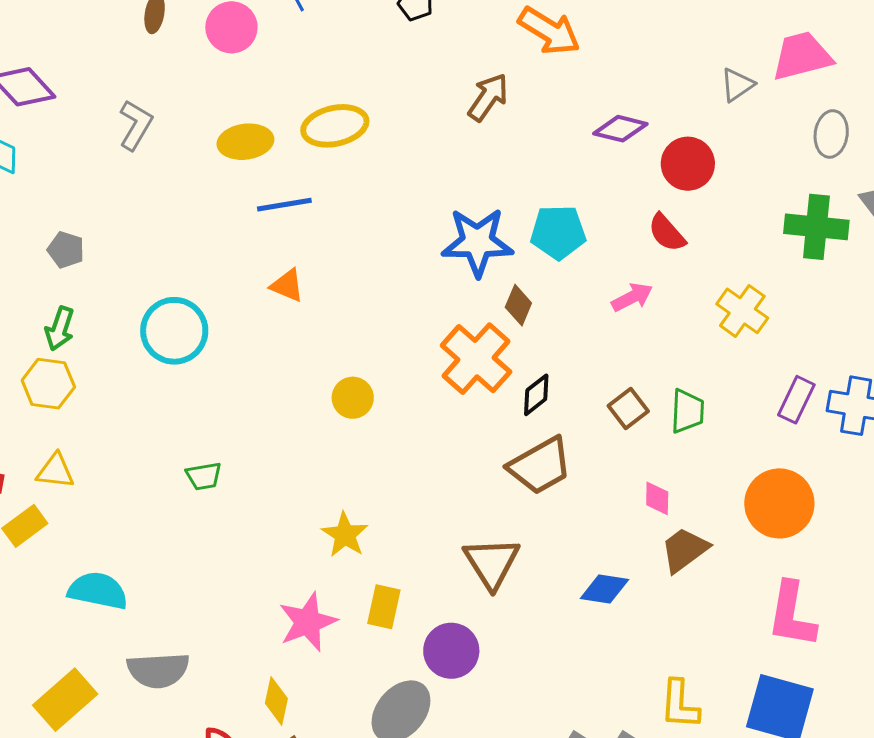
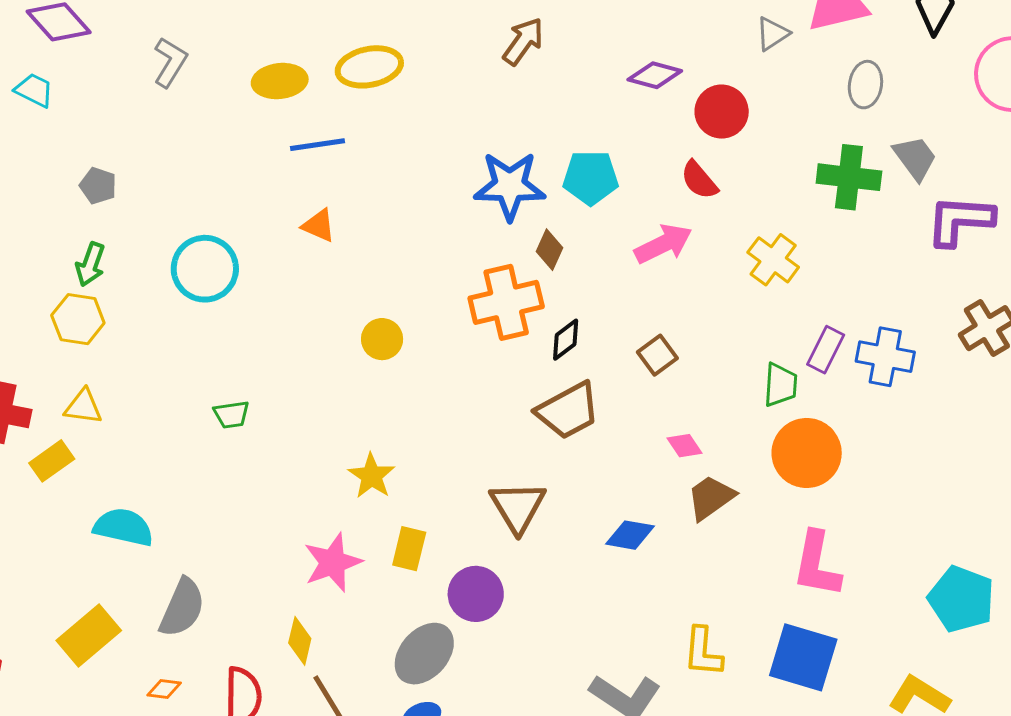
pink arrow: (632, 297) -> (663, 244), size x1.4
orange cross: (476, 359) -> (506, 302), turned 34
green trapezoid: (687, 411) -> (780, 385), moved
pink diamond: (657, 498) -> (684, 446), turned -36
gray semicircle: (158, 670) -> (182, 608), turned -64

